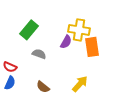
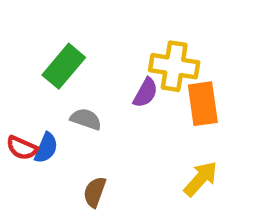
blue semicircle: (10, 83) -> (46, 148), moved
yellow arrow: (80, 84) -> (201, 179), moved
brown semicircle: (43, 87) -> (95, 192), turned 72

